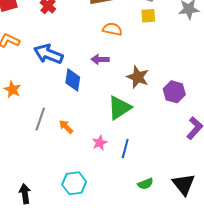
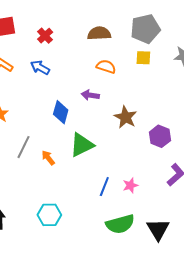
blue arrow: (48, 54) -> (40, 68), moved, size x0.7
green triangle: (120, 108) -> (82, 145), moved
pink star: (100, 143) -> (130, 185), moved
green semicircle: (145, 184) -> (120, 224), size x1.8

